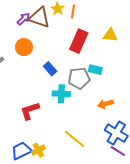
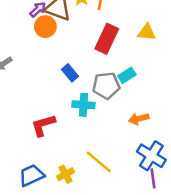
orange circle: (24, 47) -> (45, 27), moved
cyan rectangle: (95, 70) -> (127, 75), turned -48
yellow cross: (38, 150) -> (66, 174), moved
purple line: (118, 151) -> (153, 178), turned 49

